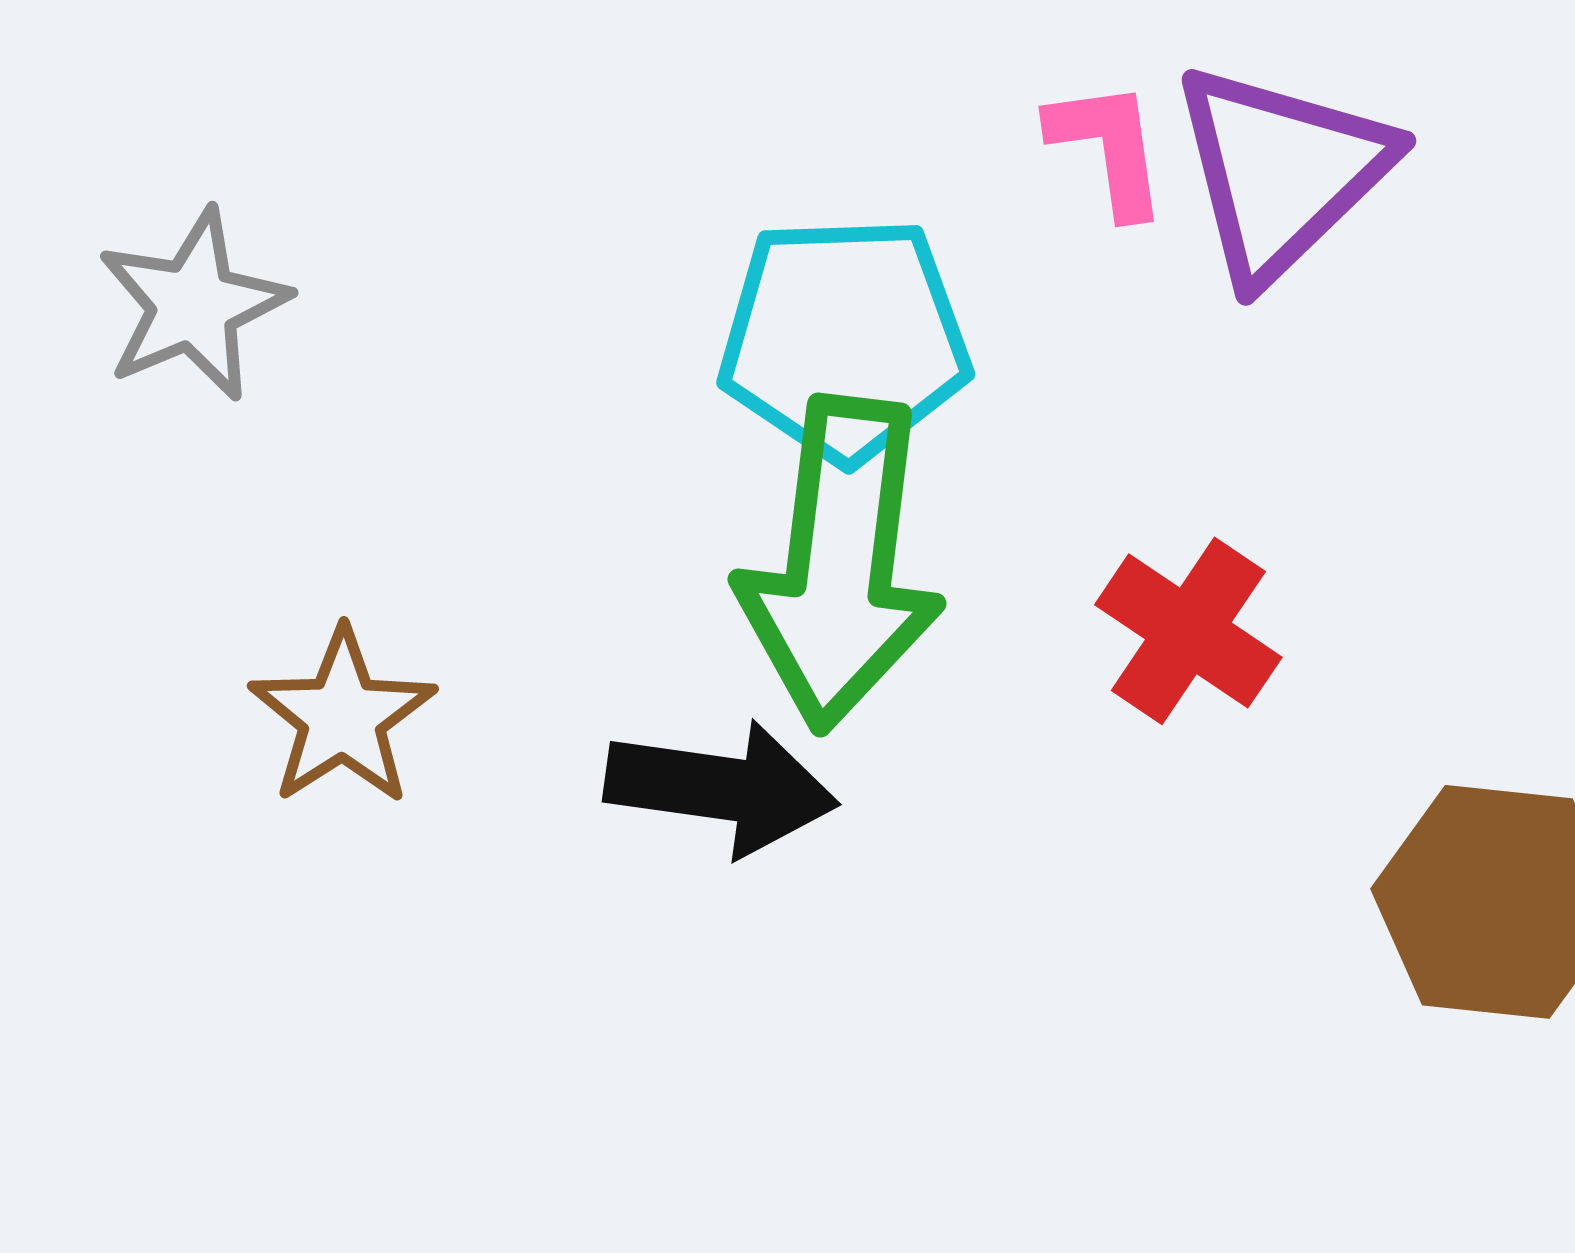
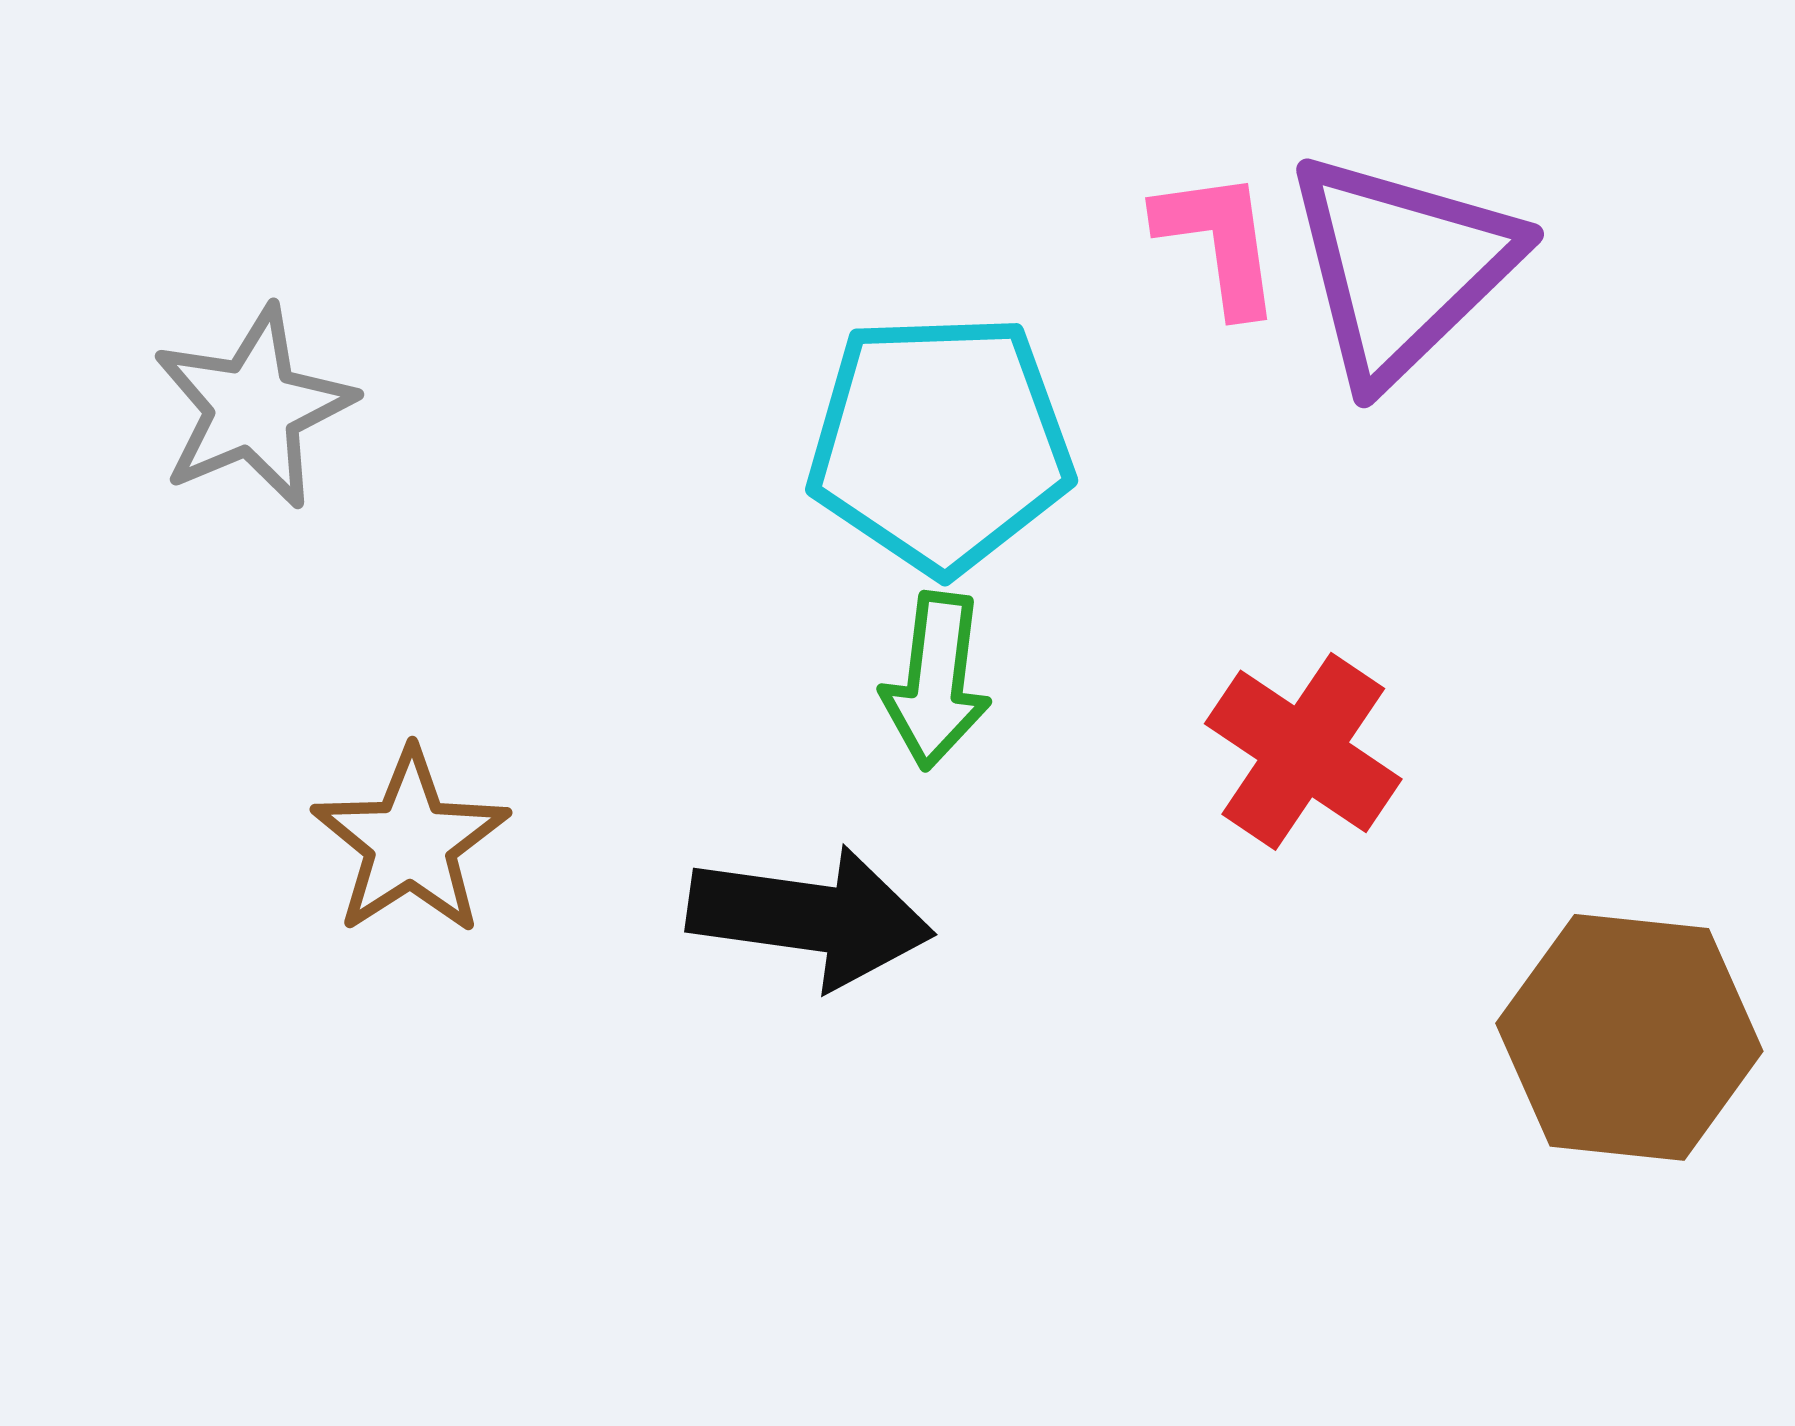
green arrow: (840, 564) -> (936, 681), size x0.5

